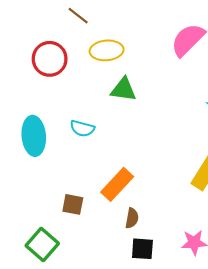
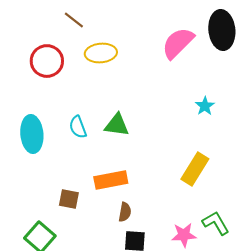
green triangle: (123, 89) -> (117, 125), moved
cyan semicircle: (82, 128) -> (78, 127), turned 55
orange rectangle: (117, 184) -> (111, 180), turned 36

